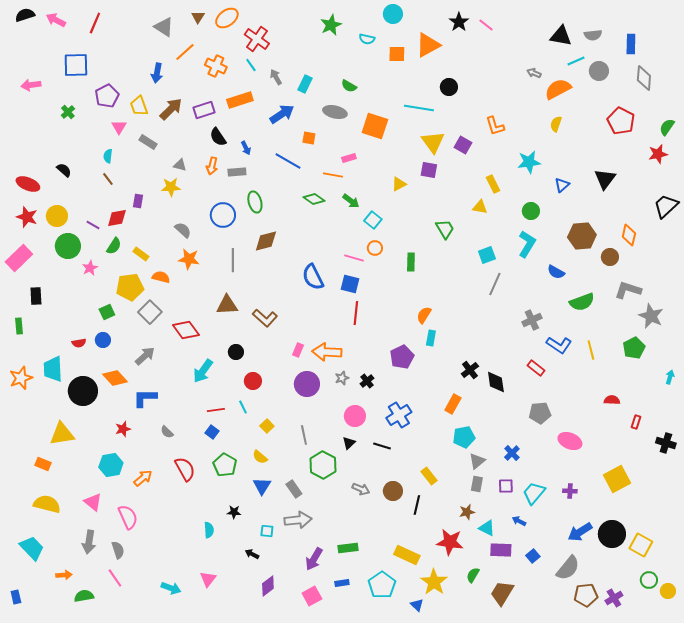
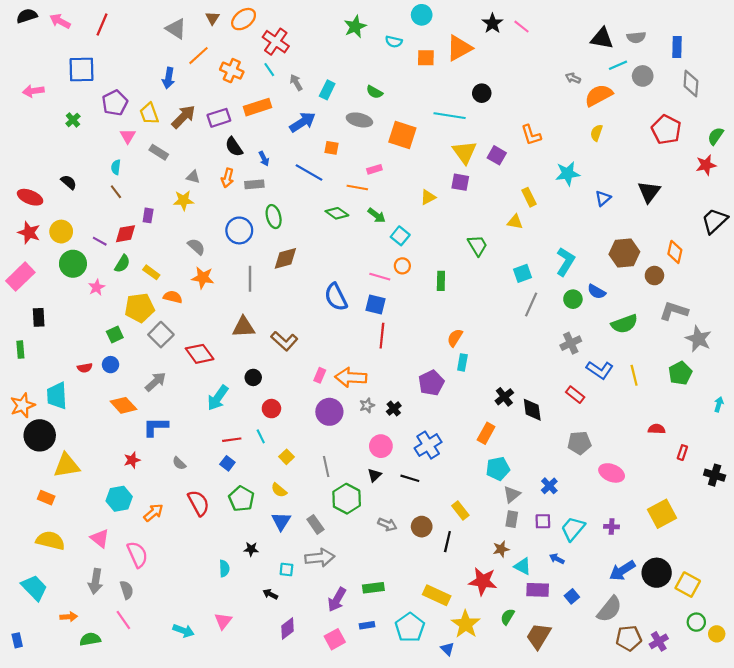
green circle: (531, 211) -> (573, 299), moved
black circle: (83, 391) -> (40, 435), moved

